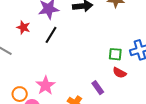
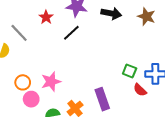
red semicircle: (119, 73) -> (140, 90), moved
purple rectangle: (98, 88) -> (102, 99), size x1.5

